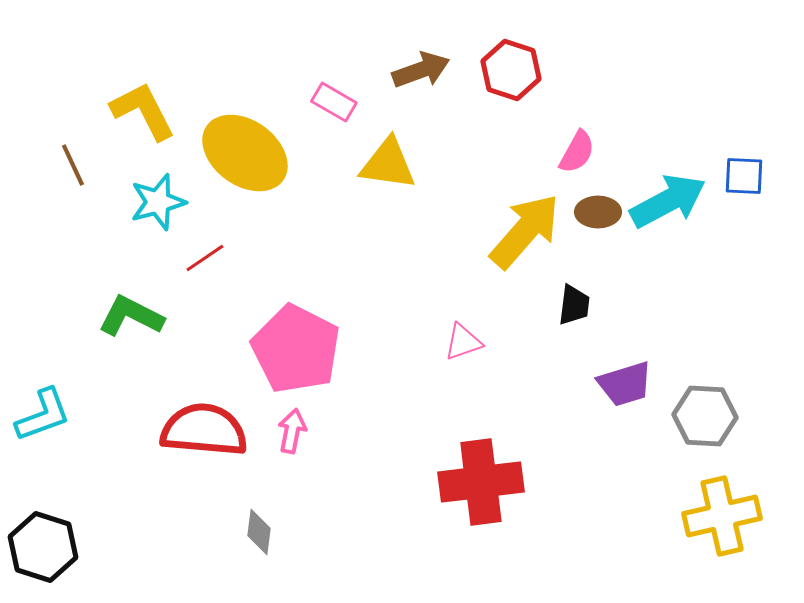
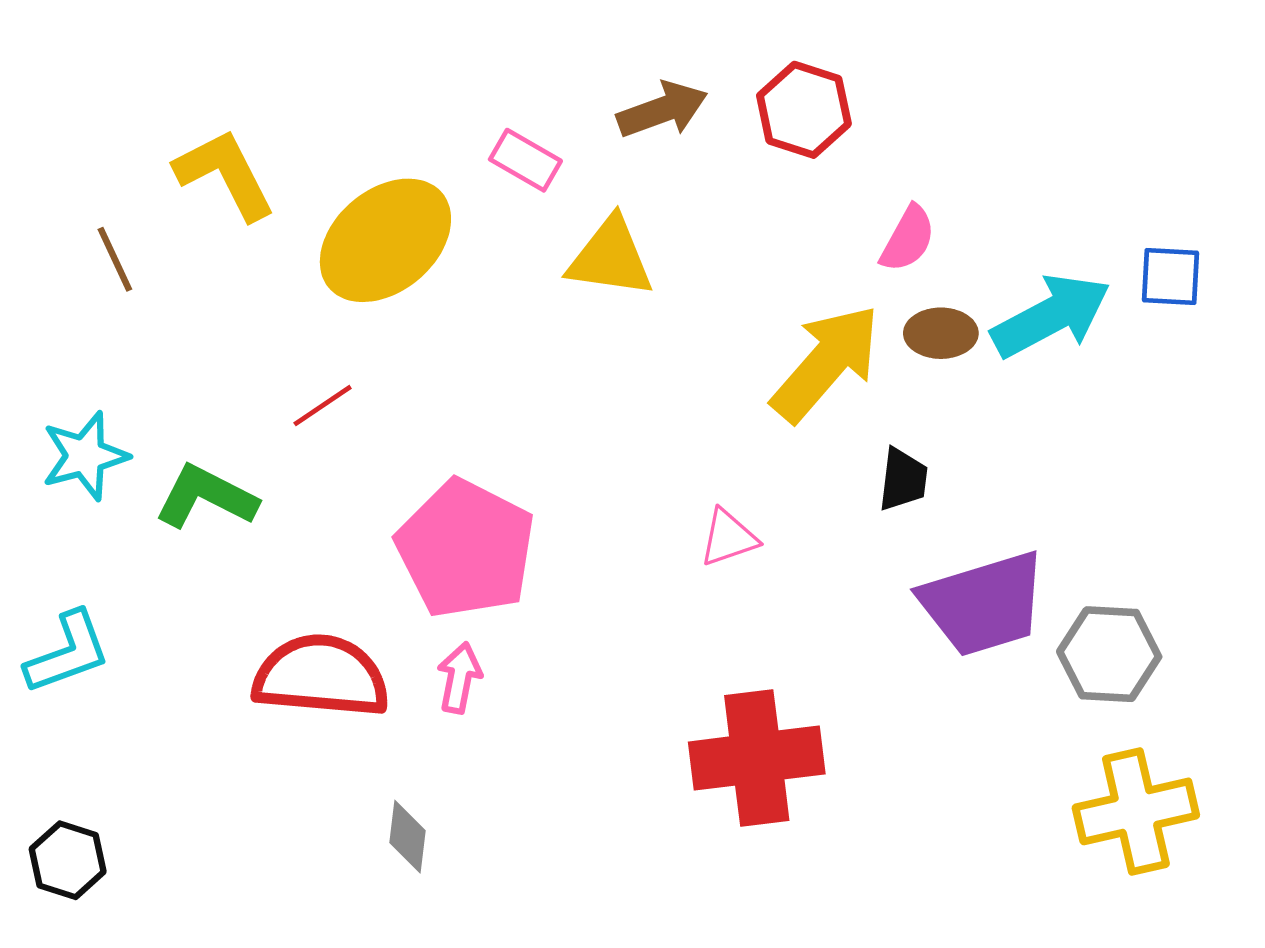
yellow ellipse: (245, 153) -> (385, 240), turned -76
cyan star: (158, 202) -> (85, 456), moved
purple trapezoid: (625, 384) -> (983, 604), size x1.5
black hexagon: (43, 547) -> (68, 860), size x0.7

